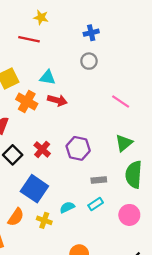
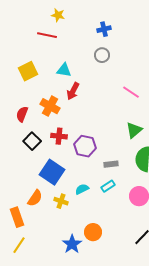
red arrow: (57, 100) -> (73, 91), turned 102
orange cross: (27, 101) -> (50, 106), moved
purple hexagon: (78, 148) -> (85, 146), moved
red cross: (42, 149) -> (59, 136), turned -35

